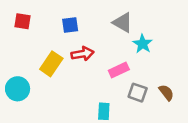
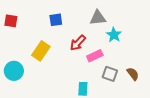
red square: (23, 21) -> (11, 21), moved
gray triangle: (123, 23) -> (98, 18), turned -36
red arrow: (83, 54) -> (78, 43), moved, turned 144

